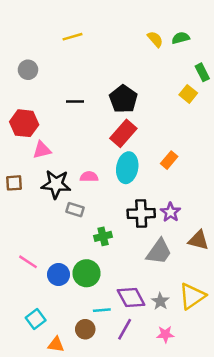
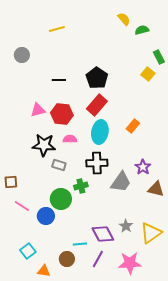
yellow semicircle: (155, 39) -> (124, 19), moved
red hexagon: (24, 123) -> (62, 114), moved
pink triangle: (42, 150) -> (38, 110), moved
brown square: (14, 183) -> (11, 182), moved
purple star: (170, 212) -> (143, 167), moved
black cross: (141, 213) -> (97, 163), moved
gray trapezoid: (159, 252) -> (121, 182), moved
green circle: (86, 273) -> (61, 199), moved
gray star: (160, 301) -> (126, 226), moved
pink star: (165, 334) -> (130, 263), size x1.6

